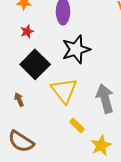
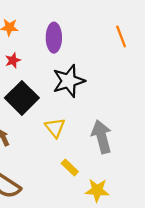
yellow triangle: (64, 90) -> (55, 128), size x0.7
yellow star: (101, 145) -> (97, 190), turned 30

